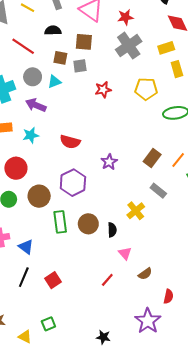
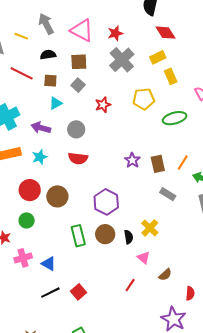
brown square: (60, 58) -> (50, 81), moved
gray square: (80, 66) -> (78, 85), turned -32
gray circle: (33, 77) -> (76, 129), moved
brown rectangle: (152, 158) -> (158, 164), turned -42
purple star: (109, 162) -> (132, 160), moved
purple hexagon: (73, 183) -> (106, 202), moved
brown circle: (39, 196) -> (57, 196), moved
yellow cross: (136, 211) -> (150, 228), moved
black line: (24, 277) -> (50, 293), turned 48

